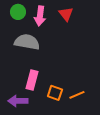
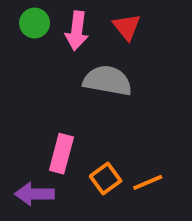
gray semicircle: (27, 42) -> (107, 81), moved
orange square: (55, 93) -> (106, 179), turned 35

